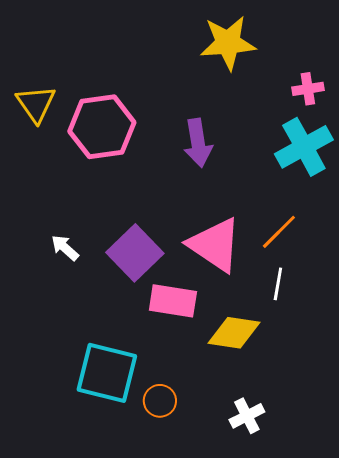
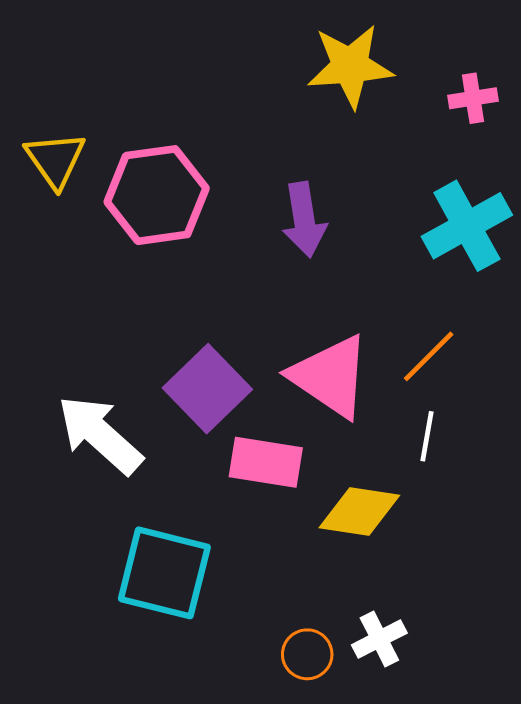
pink cross: (308, 89) -> (473, 98), moved
white arrow: (65, 248) -> (100, 435), moved, size x2.0
orange circle: (160, 401) -> (307, 654), moved

